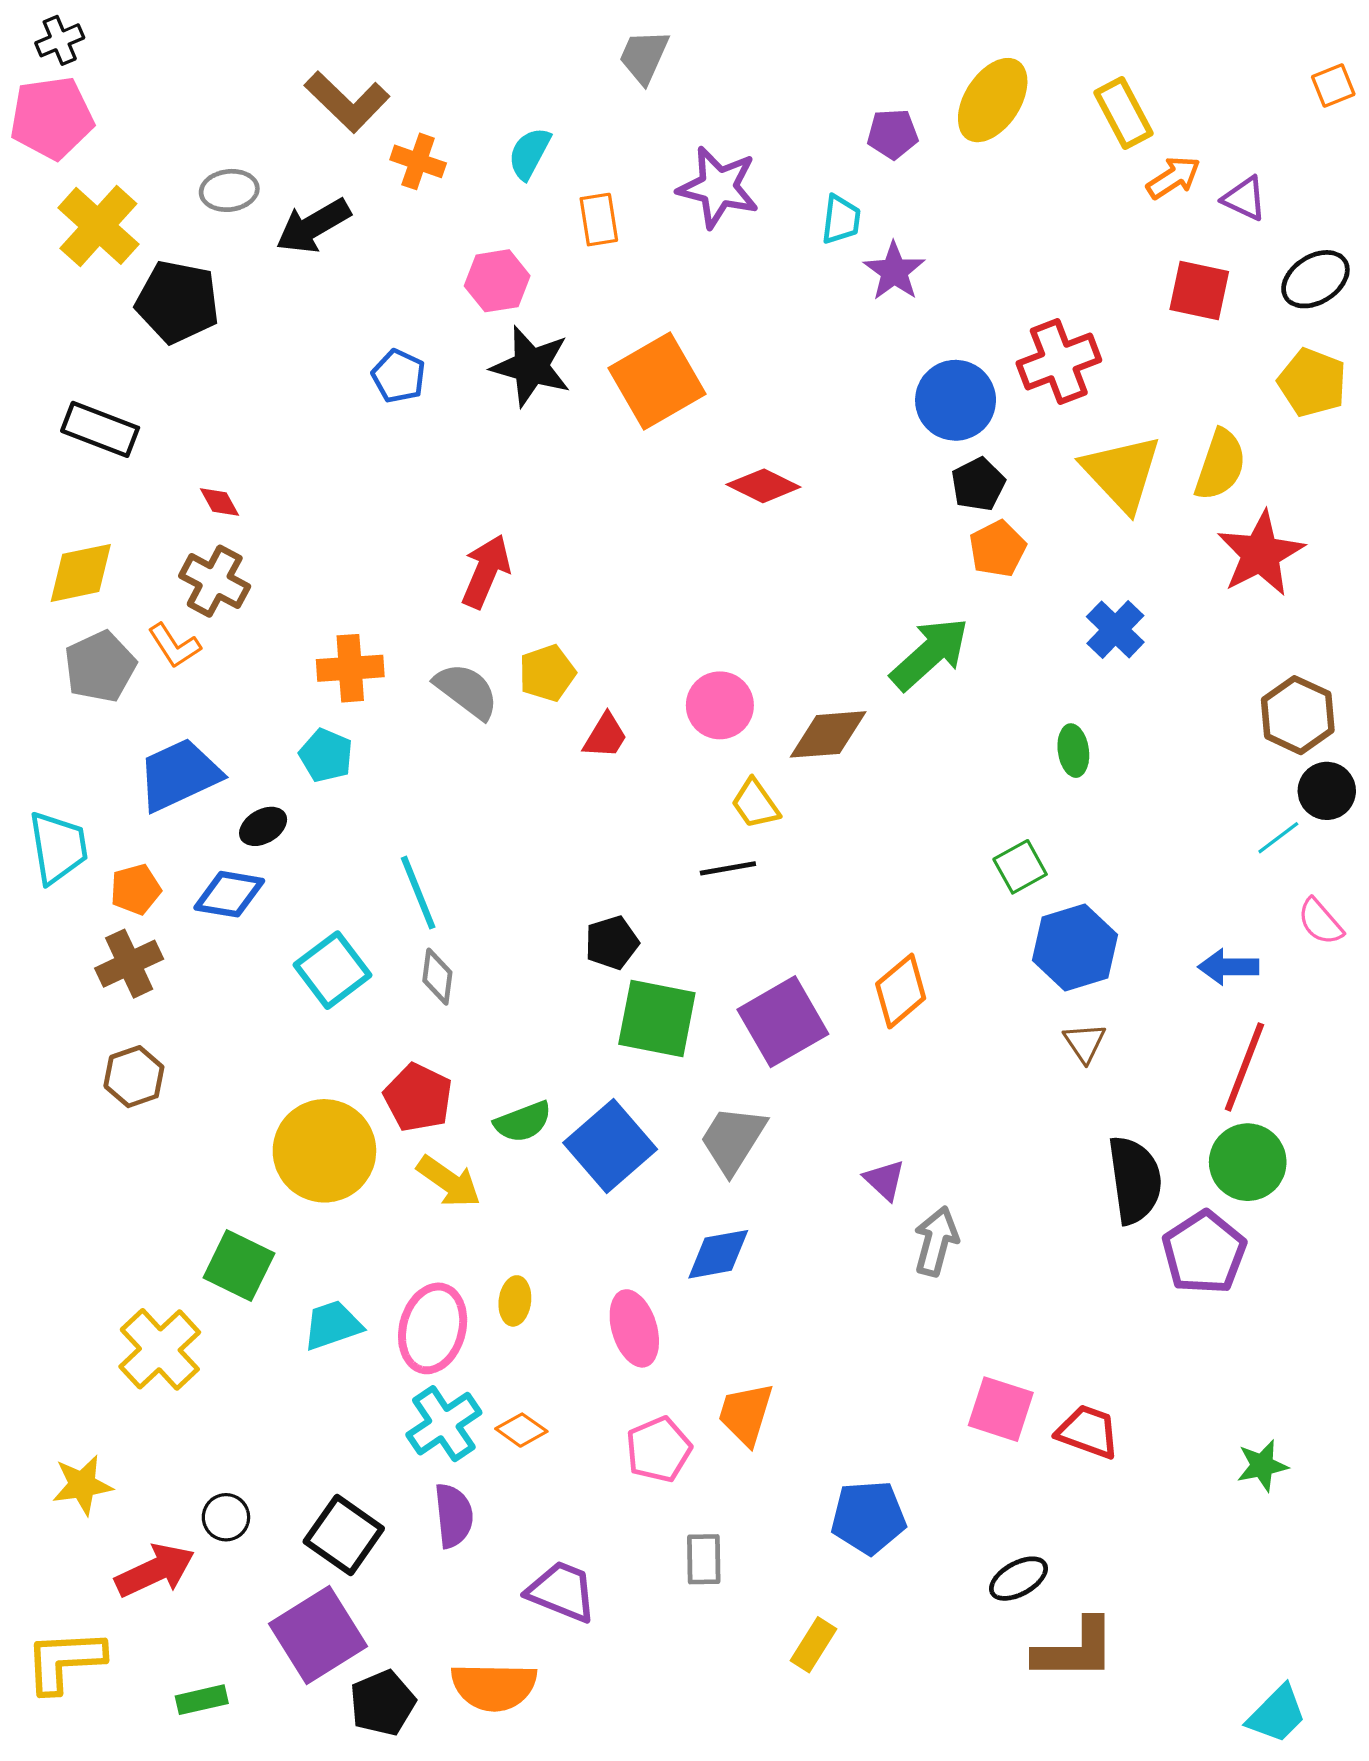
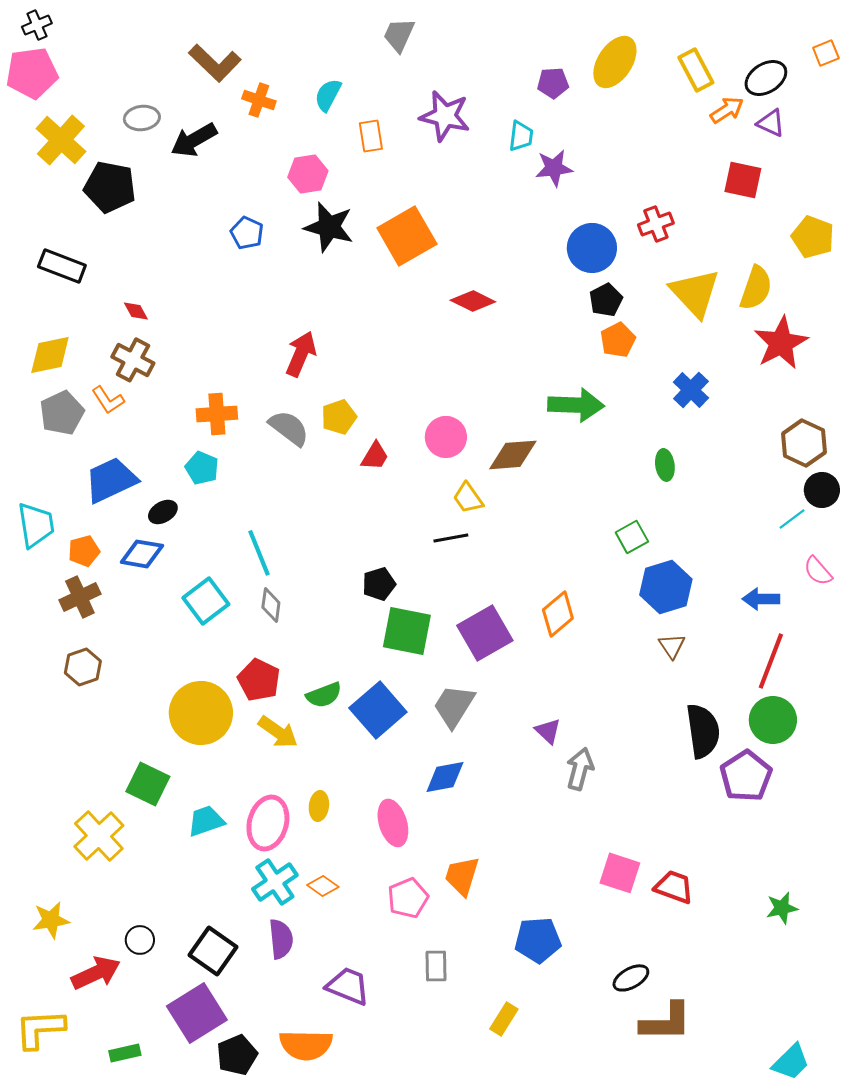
purple star: (894, 271) -> (554, 168), turned 30
black ellipse: (1315, 279) -> (766, 78), moved
red cross: (1059, 362) -> (656, 224), size x0.7
green arrow: (930, 654) -> (576, 405), turned 44

